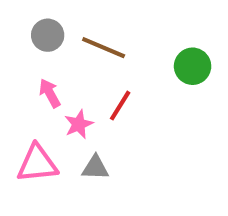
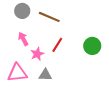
green circle: (193, 66) -> (92, 46), moved

